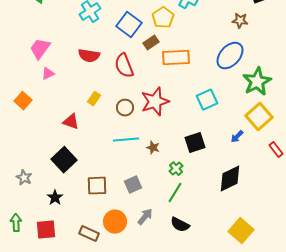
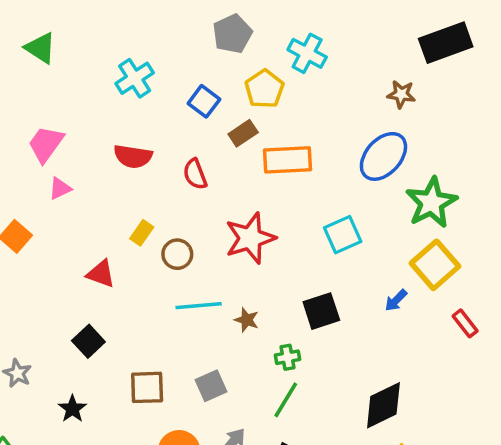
blue square: (129, 25) -> (204, 101), size x0.7
red semicircle: (124, 66) -> (195, 174), size x0.7
brown circle: (125, 108) -> (177, 254), moved
black square: (64, 160) -> (88, 341), size x0.7
green cross: (176, 169) -> (287, 357), turned 32
black diamond: (230, 179) -> (383, 405), moved

